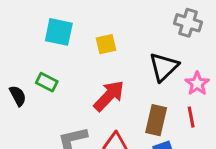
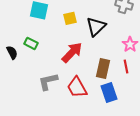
black triangle: (164, 67) -> (96, 26), moved

